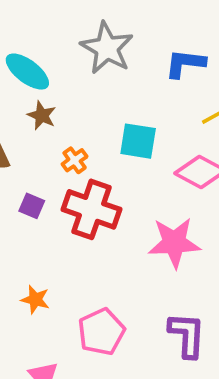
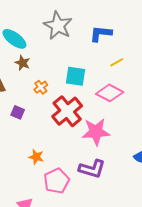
red cross: (91, 209) -> (67, 111), moved, turned 32
orange star: (35, 300) -> (36, 157), moved
purple L-shape: (187, 335) -> (92, 169), moved, turned 104

